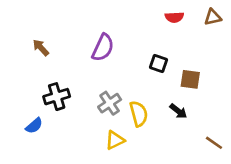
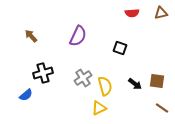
brown square: (190, 79) -> (157, 81), moved
yellow triangle: (115, 140) -> (99, 108), moved

